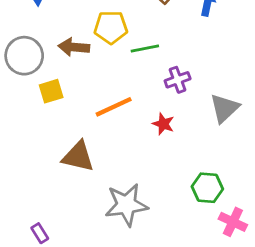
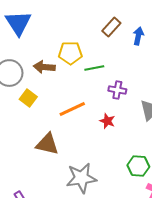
purple cross: (178, 80) -> (117, 90), turned 30
yellow square: (51, 91) -> (28, 98), turned -36

